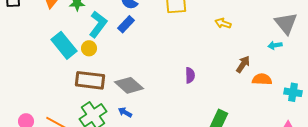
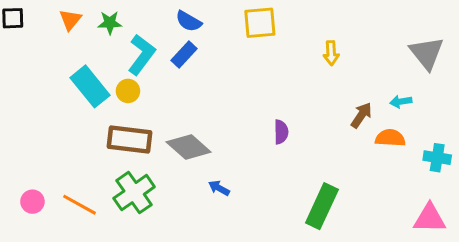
yellow arrow: (223, 23) -> (331, 53), turned -112
cyan arrow: (275, 45) -> (401, 102), moved
blue arrow: (125, 112) -> (219, 188), moved

